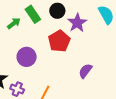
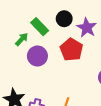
purple circle: (27, 57) -> (37, 56), moved

